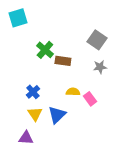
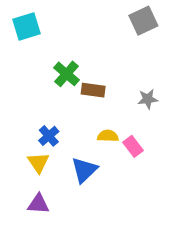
gray square: (97, 40) -> (143, 21), moved, turned 30
yellow triangle: (35, 114) -> (38, 163), moved

